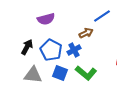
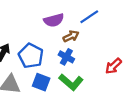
purple semicircle: (46, 19) -> (54, 20), moved
blue cross: (74, 50) -> (66, 57), moved, turned -32

